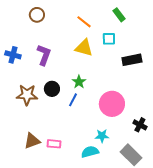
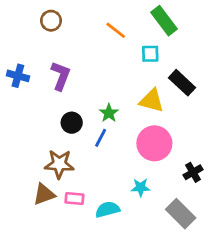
green rectangle: (119, 15) -> (164, 21), size x1.5
yellow triangle: (84, 48) -> (152, 101), moved
black rectangle: (132, 60) -> (182, 83), turned 54
brown star: (27, 95) -> (59, 164), moved
black cross: (140, 125) -> (193, 172), turned 32
cyan semicircle: (90, 152) -> (108, 210), moved

